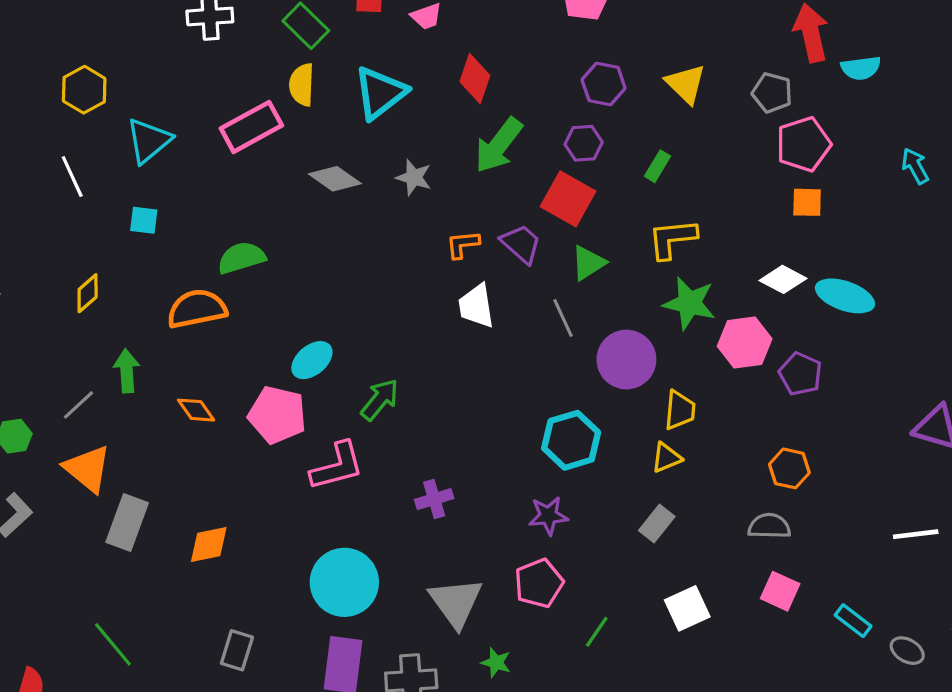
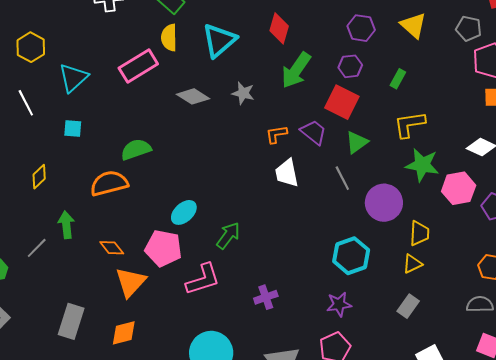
orange triangle: (88, 469) -> (130, 282), moved, turned 36

